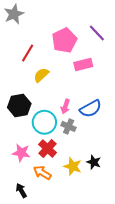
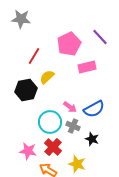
gray star: (14, 14) -> (21, 19), turned 30
black hexagon: (19, 105) -> (26, 90), moved
pink arrow: (65, 107) -> (70, 107), turned -72
black star: (94, 162) -> (92, 139), moved

